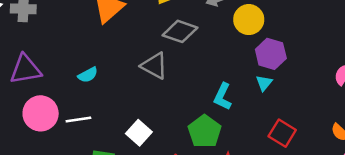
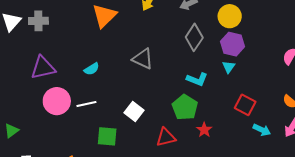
yellow circle: (249, 20) -> (230, 16), moved
gray diamond: (180, 31) -> (194, 37), moved, turned -72
cyan L-shape: (223, 96) -> (197, 79), turned -90

